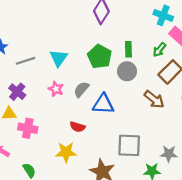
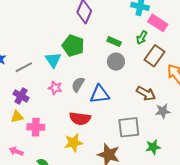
green rectangle: (128, 49) -> (114, 42), turned -56
green pentagon: (100, 56) -> (73, 46), moved
brown arrow: (154, 99) -> (146, 93), moved
red semicircle: (77, 127) -> (80, 118), size x1.5
gray star: (169, 154) -> (163, 111), moved

